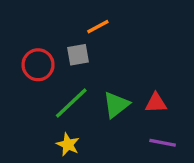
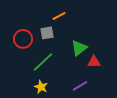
green triangle: (116, 105) -> (79, 48), moved
purple line: (163, 143) -> (80, 86), moved, turned -42

